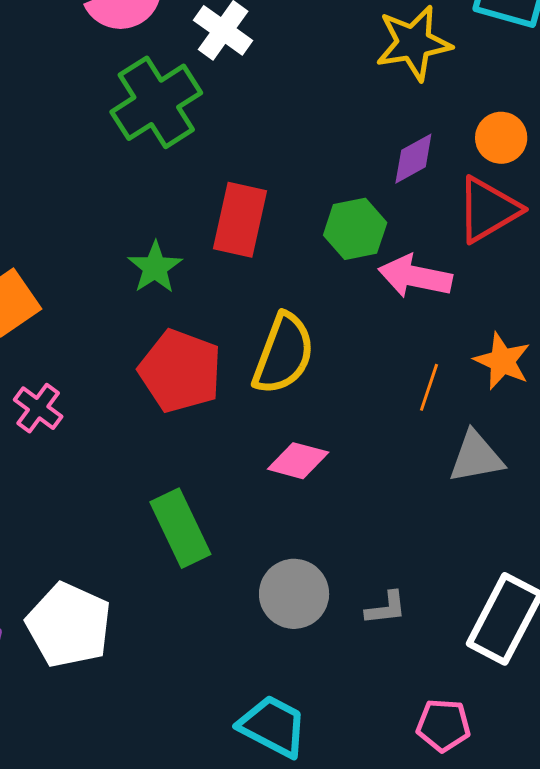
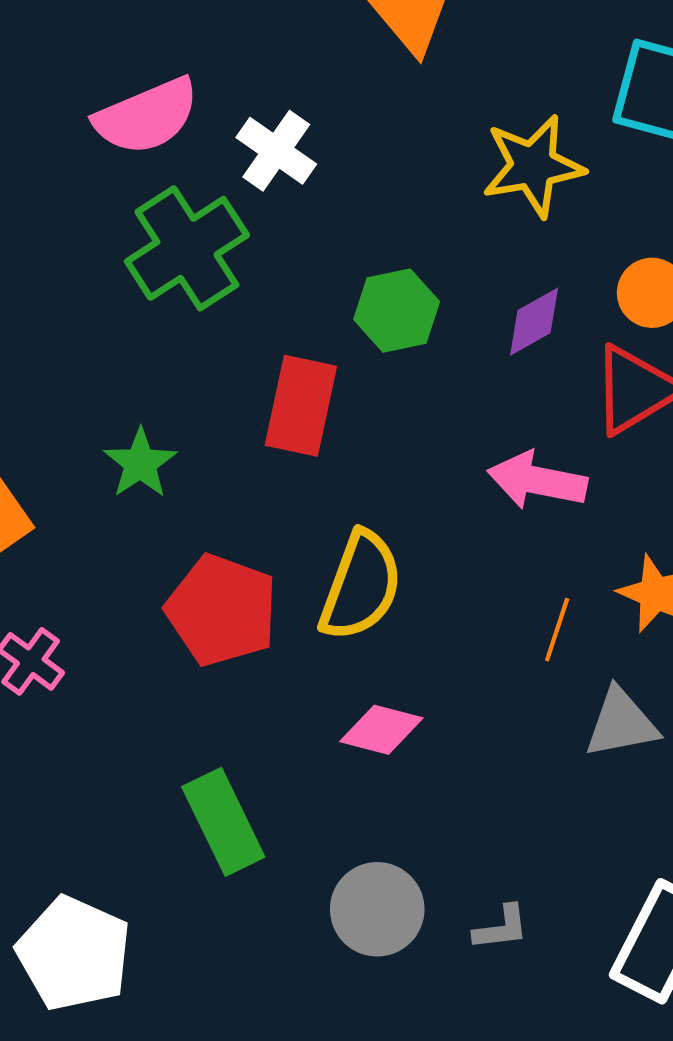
green hexagon: (355, 229) -> (397, 311), moved
green star: (155, 267) -> (140, 463), moved

